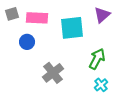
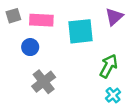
gray cross: (53, 73) -> (44, 82), moved

